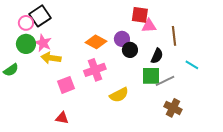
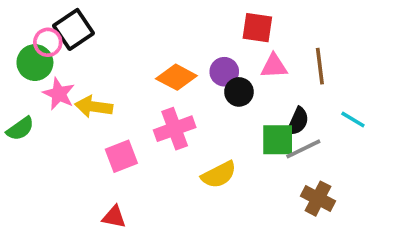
pink triangle: (149, 26) -> (274, 66), moved
pink star: (43, 43) -> (59, 94), moved
green circle: (26, 44) -> (35, 63), moved
black semicircle: (157, 56) -> (298, 121), moved

